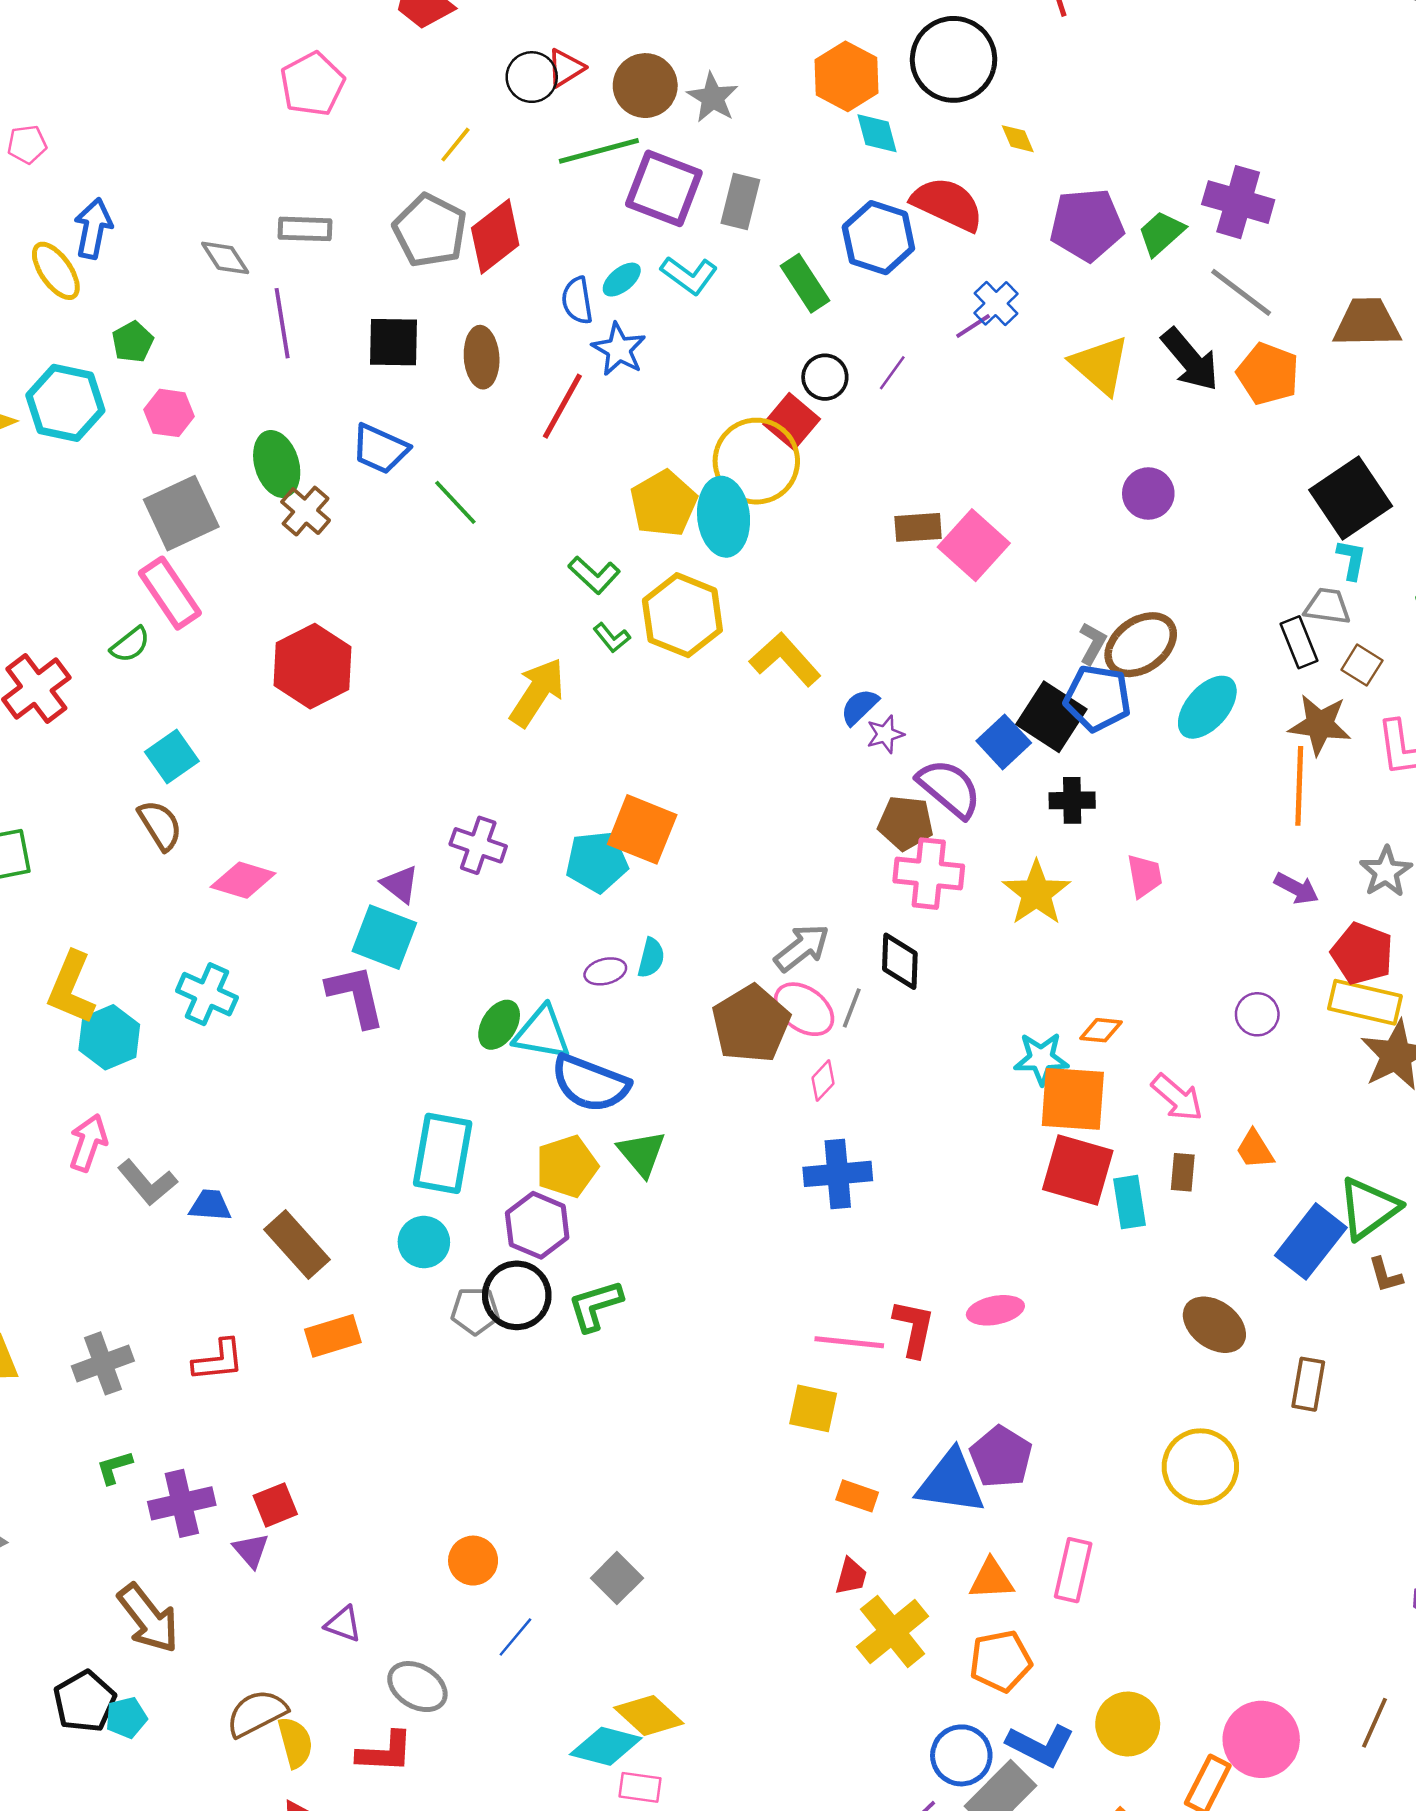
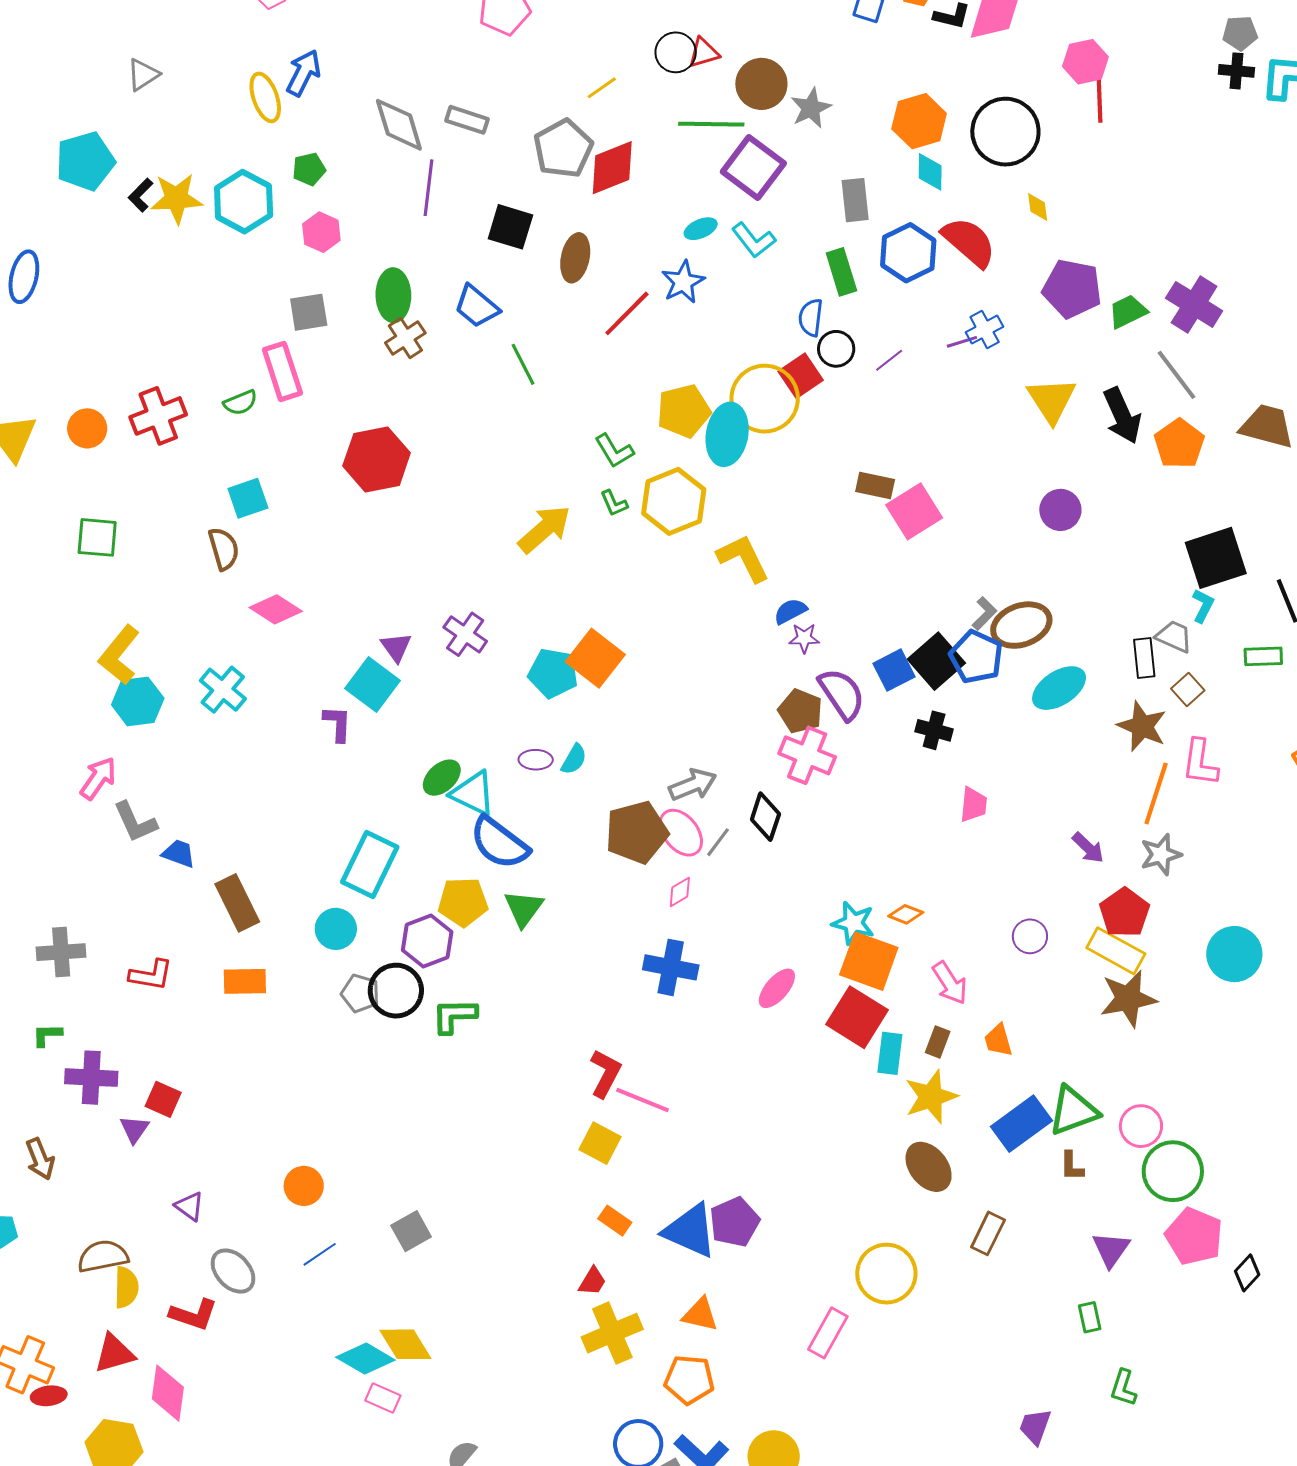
gray rectangle: (740, 202) -> (855, 200), moved, turned -36
gray diamond: (225, 258) -> (399, 125), size x1.5
blue semicircle: (577, 300) -> (811, 318), moved
gray square: (181, 513) -> (309, 312), size x0.7
orange line: (1299, 786) -> (1156, 793), moved
yellow star: (1036, 893) -> (931, 1097), moved
purple L-shape: (356, 996) -> (338, 724), size x0.7
pink ellipse: (995, 1310) -> (777, 988), moved, turned -54
red L-shape: (914, 1328) -> (605, 1073), moved
red square: (275, 1505) -> (163, 1099), turned 30
pink rectangle: (1073, 1570) -> (828, 1333), moved
brown arrow: (148, 1618) -> (40, 1159), size x0.7

